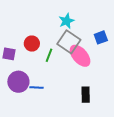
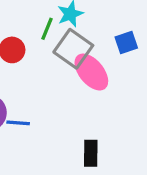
green line: (49, 55) -> (47, 29), moved
black rectangle: (86, 95) -> (91, 153), moved

